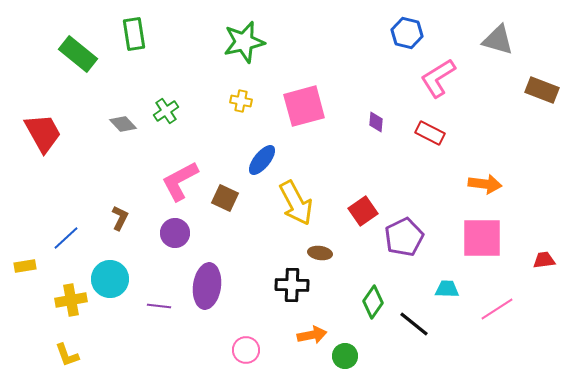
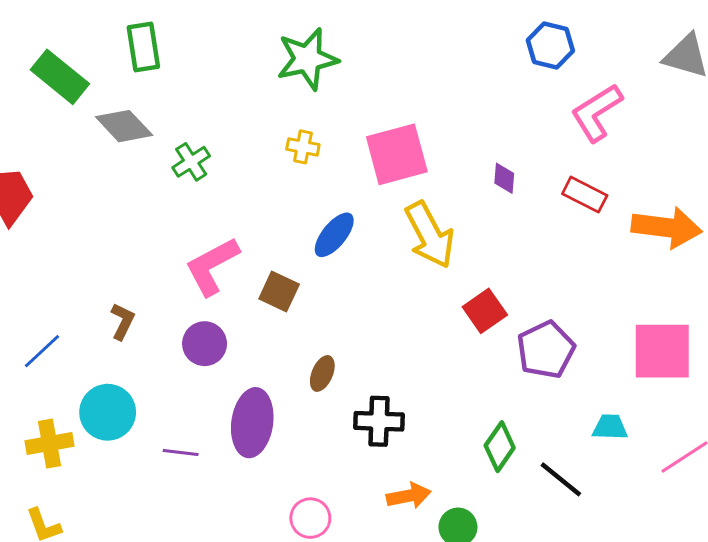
gray diamond: (123, 124) -> (124, 126), moved, size x1.4
orange arrow: (485, 184) -> (667, 227), moved, size x1.4
yellow arrow: (296, 203) -> (430, 235), moved
brown ellipse: (320, 253) -> (322, 373), moved, turned -75

